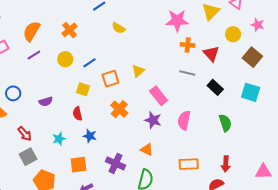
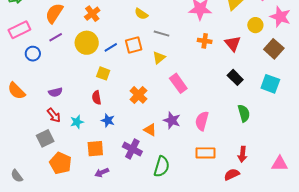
pink star: (258, 25) -> (280, 17), size x1.5
orange cross: (188, 45) -> (205, 41), moved
yellow circle: (65, 59) -> (87, 43), size x1.5
gray line: (187, 73) -> (162, 34), moved
orange square: (110, 79) -> (134, 45), moved
blue circle: (13, 93) -> (33, 54), moved
purple semicircle: (46, 101) -> (55, 92), moved
purple star: (153, 120) -> (172, 120), moved
pink semicircle: (184, 120) -> (202, 121), moved
red arrow: (25, 134) -> (54, 115), moved
orange triangle: (147, 150) -> (150, 130), moved

